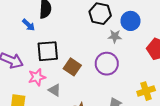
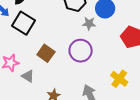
black square: (48, 51) -> (24, 23), moved, turned 35
yellow cross: (146, 91) -> (119, 79), turned -36

